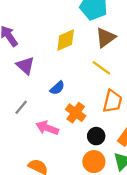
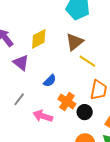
brown triangle: (106, 38) -> (74, 42), moved
yellow diamond: (66, 40) -> (39, 39), moved
black circle: (96, 136) -> (85, 112), moved

